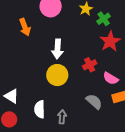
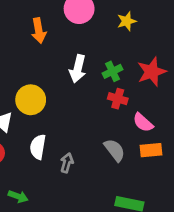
green cross: (104, 19) -> (112, 71), moved
red cross: (90, 65) -> (118, 99), turned 32
yellow circle: (57, 75) -> (31, 100), moved

